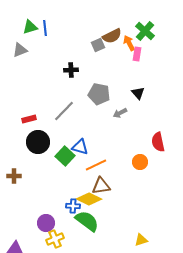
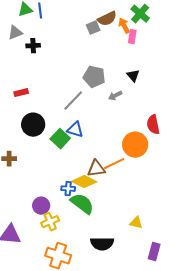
black cross: (71, 70) -> (33, 46), moved
gray line: (64, 111) -> (73, 101), moved
red rectangle: (29, 119) -> (21, 93), moved
orange circle: (140, 162) -> (135, 145), size x1.6
orange line: (96, 165) -> (114, 164), moved
yellow triangle: (141, 240) -> (136, 223), turned 32

